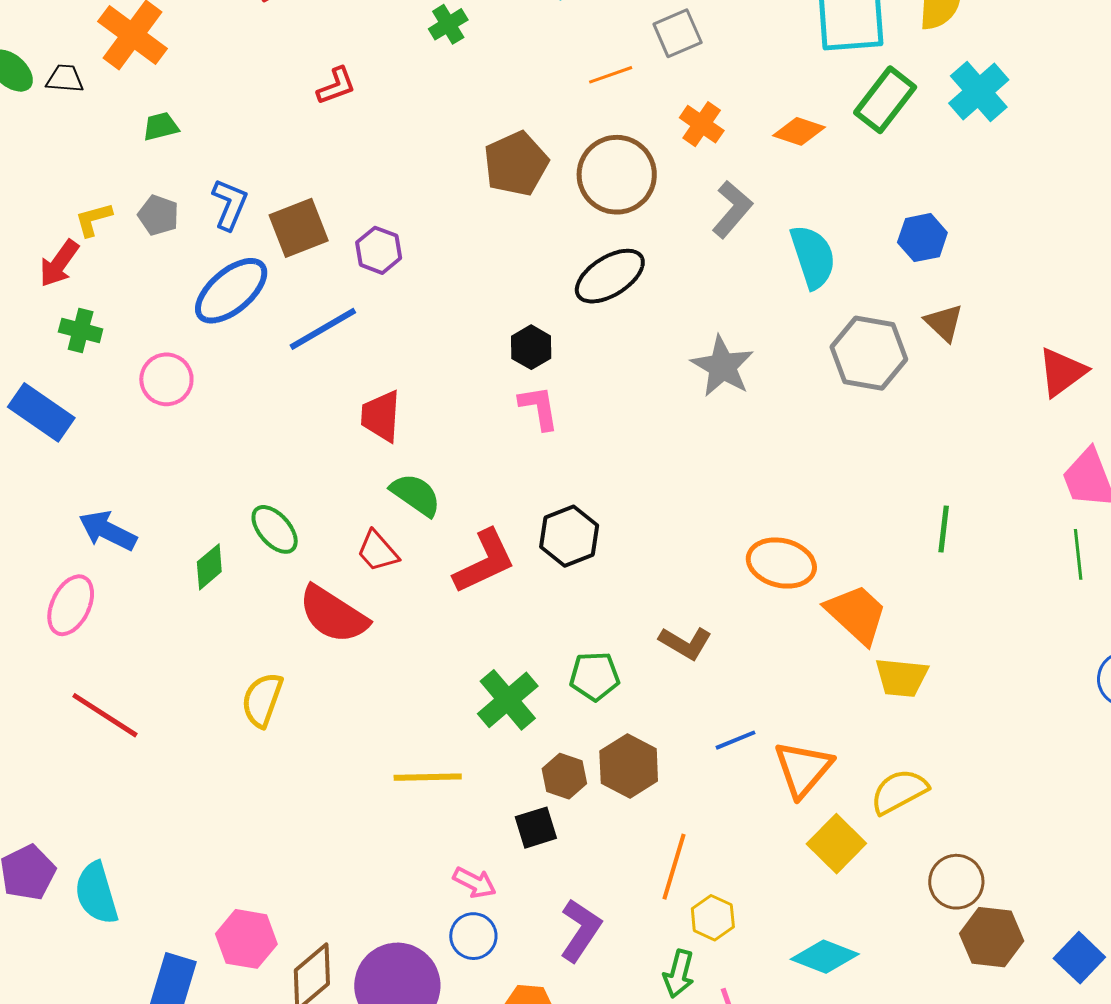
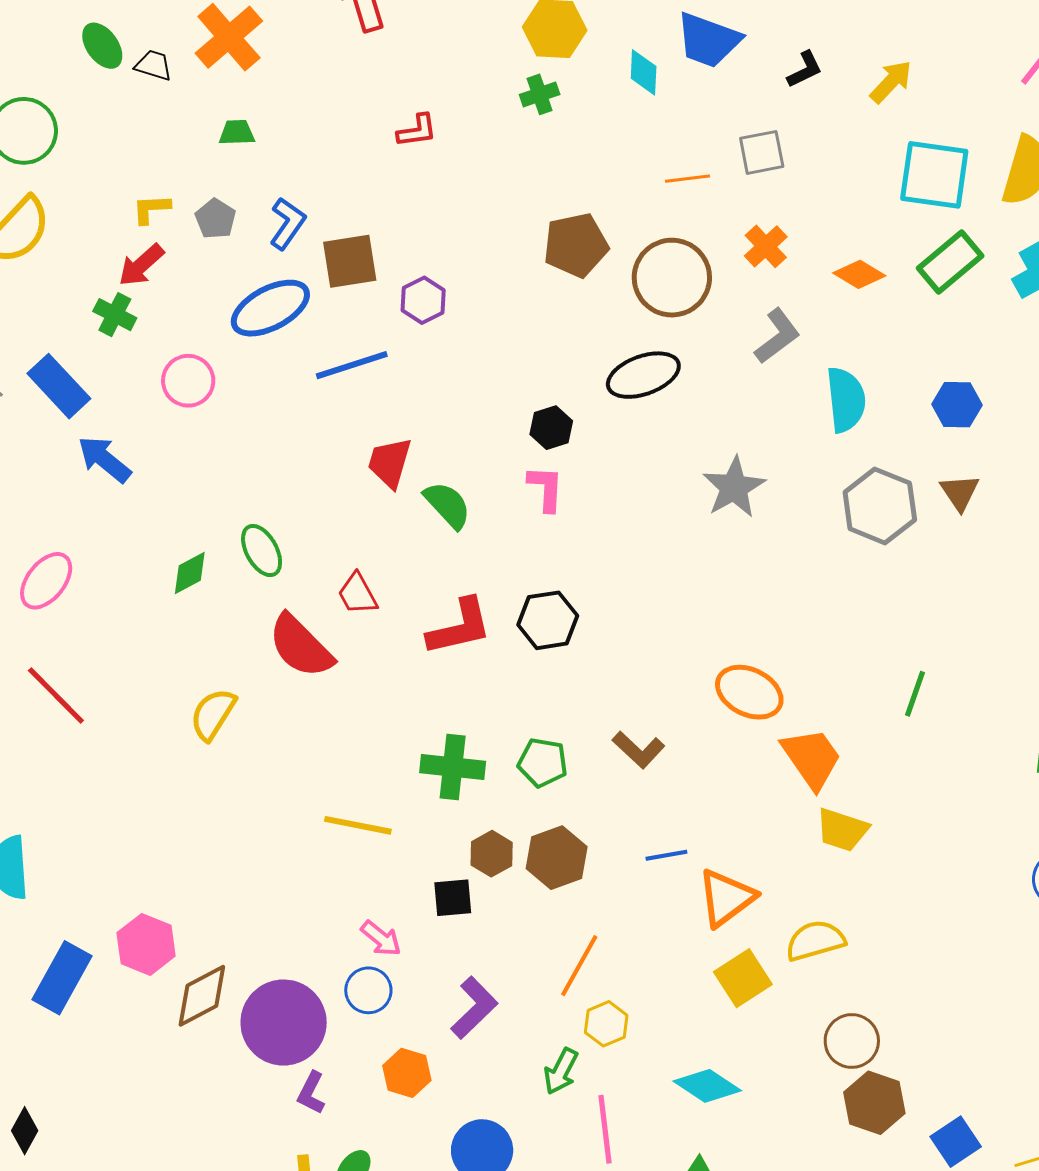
red arrow: (59, 263) -> (141, 265), moved
green semicircle: (416, 495) -> (447, 505), moved
blue arrow: (108, 531) -> (104, 459), moved
green cross: (508, 700) -> (453, 767), turned 34

